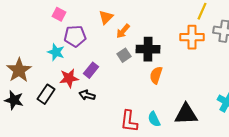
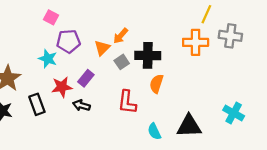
orange triangle: (106, 17) -> (102, 48), moved
black rectangle: (46, 94) -> (37, 104), turned -54
red L-shape: (129, 121) -> (127, 102), moved

